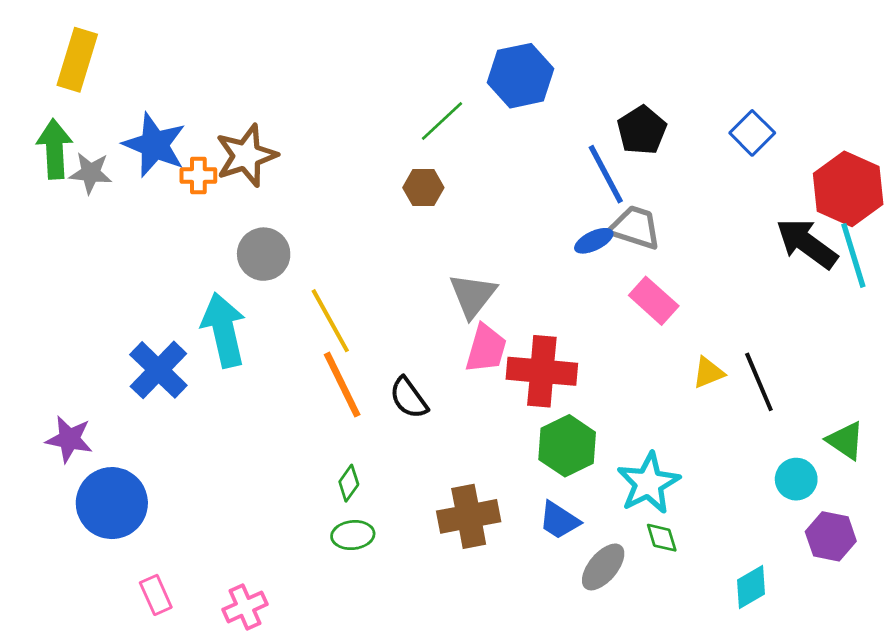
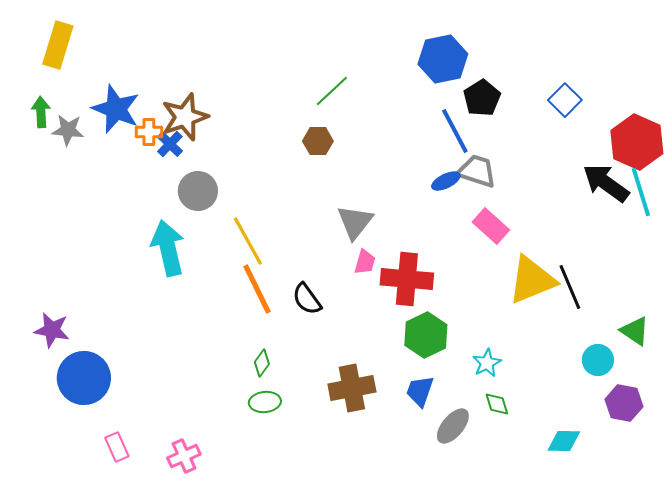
blue hexagon: (521, 76) -> (443, 59), moved
green arrow: (55, 149) -> (41, 112), size x0.7
pink trapezoid: (486, 349) -> (365, 262), size x0.7
blue cross: (158, 370) -> (170, 144), moved, size x0.6
yellow triangle: (708, 373) -> (532, 280), size x2.0
cyan star: (648, 483) -> (487, 363), size x0.6
blue trapezoid: (559, 520) -> (420, 391), turned 76
cyan diamond: (751, 587) -> (564, 441), turned 32

